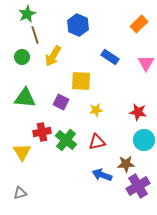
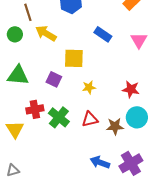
yellow arrow: (53, 56) -> (46, 33), turned 90
brown star: (126, 164) -> (115, 126), moved
blue arrow: (102, 175) -> (100, 162), moved

